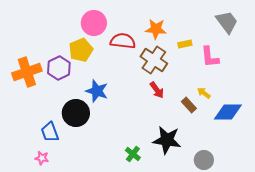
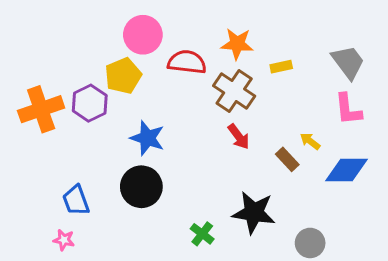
gray trapezoid: (227, 22) -> (348, 62), moved
pink L-shape: (210, 57) -> (348, 109), moved
black circle: (76, 113) -> (141, 187), moved

